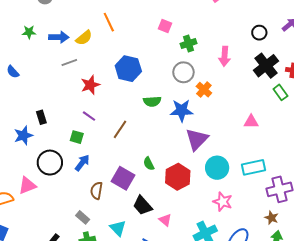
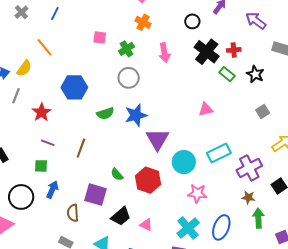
gray line: (69, 63) -> (16, 96), turned -35
orange cross: (204, 90) -> (143, 22), moved
black trapezoid: (142, 205) -> (121, 216), turned -75

